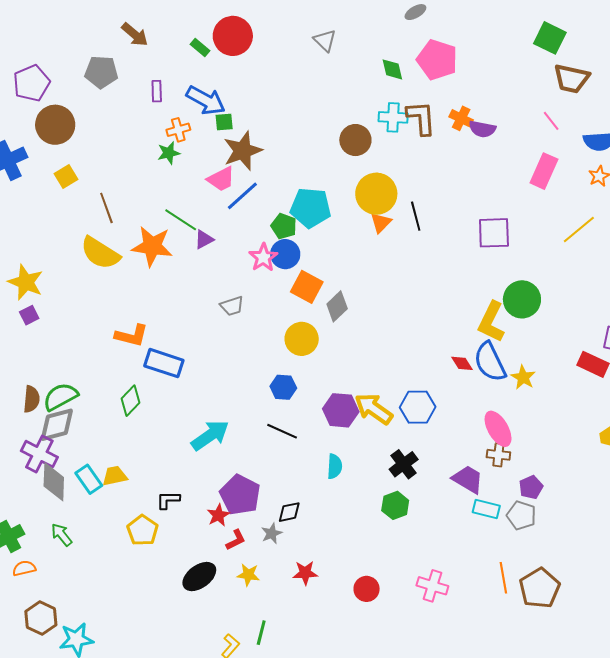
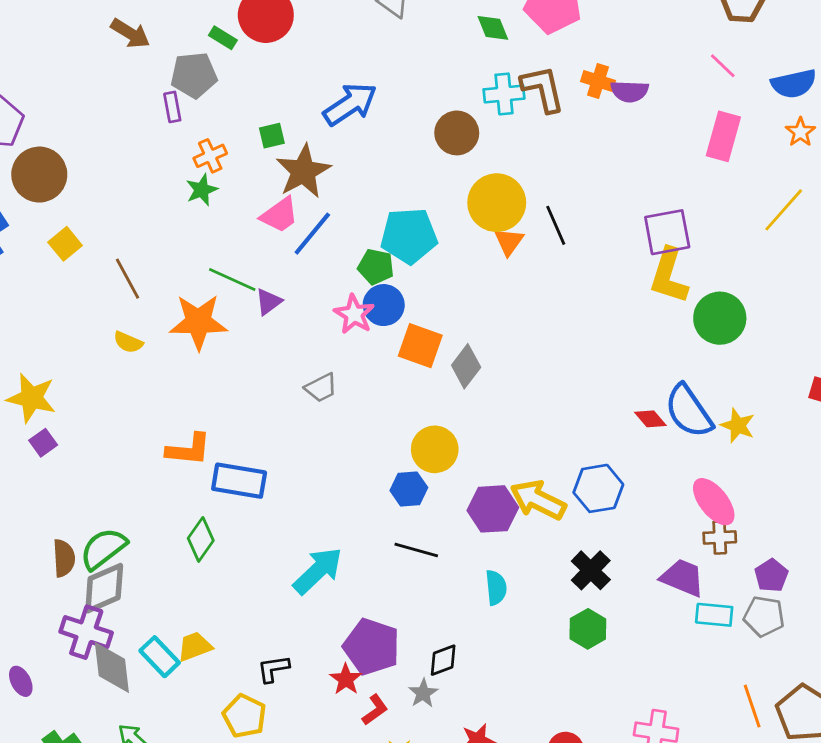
gray pentagon: (101, 72) -> (194, 75), moved
blue arrow: (206, 100) -> (350, 104), moved, turned -54
yellow semicircle: (100, 253) -> (128, 342), size x0.5
yellow L-shape: (491, 322) -> (669, 276), moved
yellow circle: (302, 339) -> (435, 449), moved

